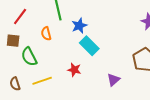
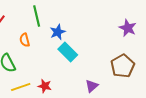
red star: (74, 70) -> (45, 86), moved

